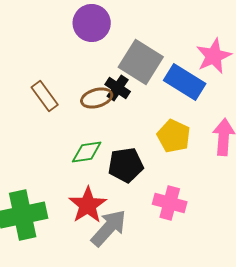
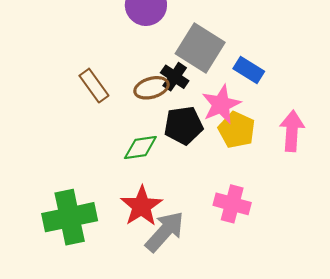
pink star: (214, 56) -> (221, 104), moved
blue rectangle: (185, 82) -> (249, 70), size x0.7
black pentagon: (126, 165) -> (184, 125), moved

